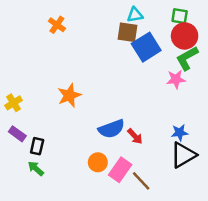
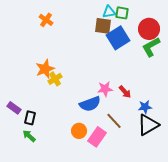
green square: (180, 16) -> (122, 13), moved
pink star: (176, 79) -> (105, 89), moved
orange star: (69, 95) -> (45, 69), moved
yellow cross: (14, 103) -> (55, 79), moved
red arrow: (135, 136) -> (125, 92), moved
brown line: (141, 181) -> (114, 121), moved

